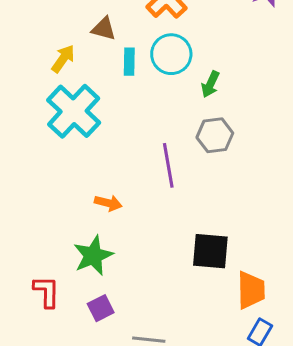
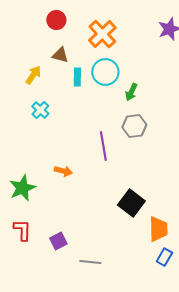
cyan cross: (74, 111) -> (40, 110), size x0.5
black square: (210, 251) -> (131, 203), turned 32
green star: (93, 256) -> (22, 188), moved

